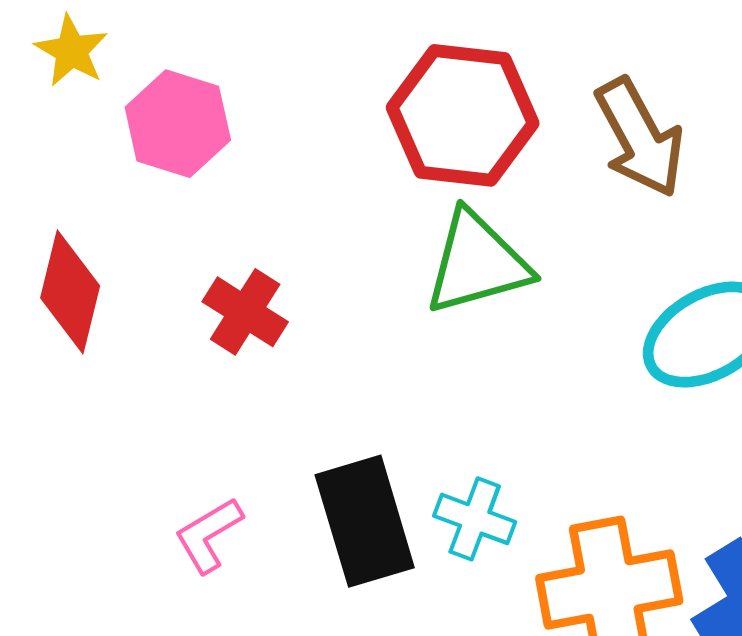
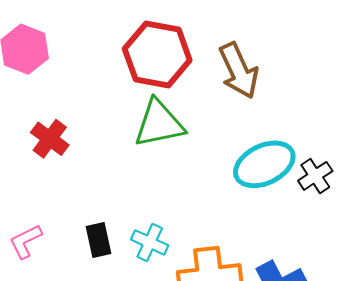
black rectangle: (365, 521) -> (98, 240), size x0.6

